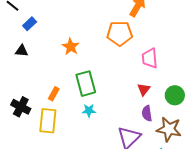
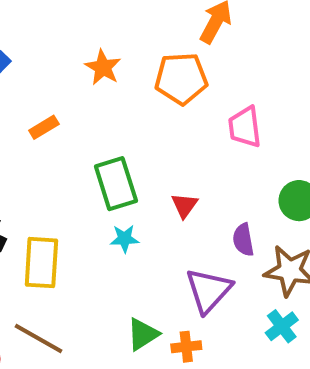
orange star: (71, 47) -> (103, 67), moved
red triangle: (144, 89) -> (185, 205), moved
orange rectangle: (54, 94) -> (44, 127), moved, turned 32

